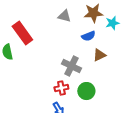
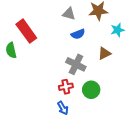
cyan star: (112, 23) -> (117, 30), moved
blue semicircle: (88, 36) -> (78, 34), moved

